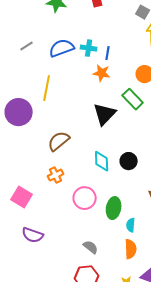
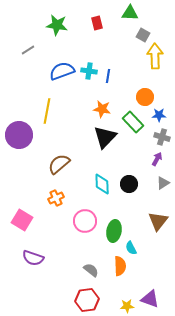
gray line: (27, 46) -> (28, 50), moved
orange star: (102, 73) -> (102, 109), moved
cyan semicircle: (131, 225) -> (131, 248), turned -32
orange semicircle: (131, 249) -> (120, 266), moved

